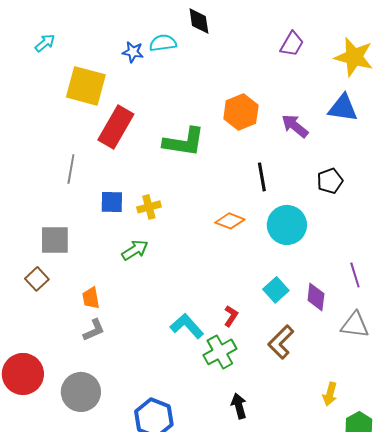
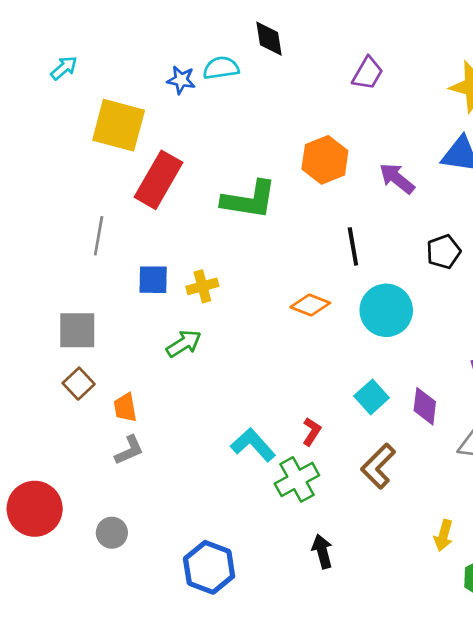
purple trapezoid: (292, 44) -> (368, 73), moved
brown square: (37, 279) -> (79, 384), moved
gray circle: (81, 392) -> (112, 533), size x0.6

